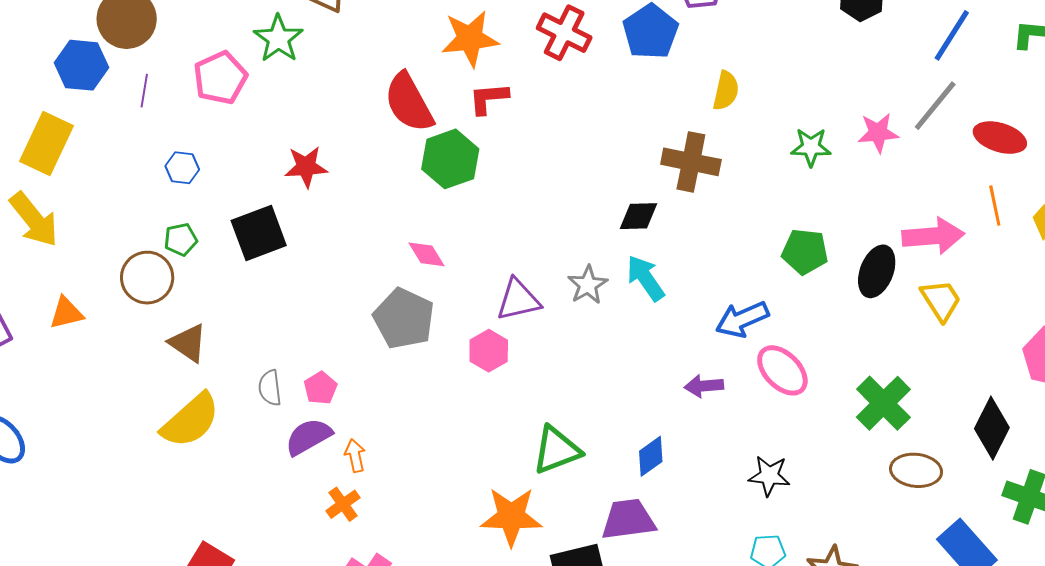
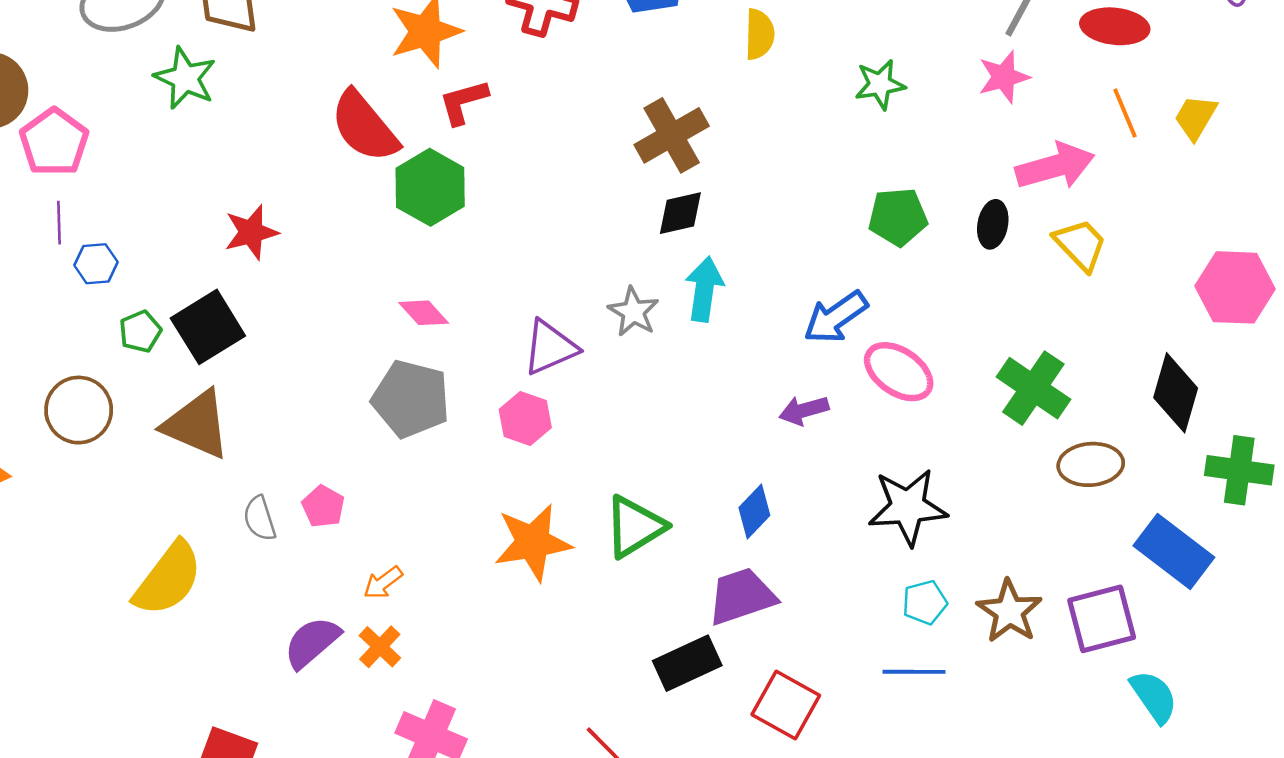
pink pentagon: (220, 78) -> (54, 142), moved
purple line: (144, 91) -> (59, 223), moved
pink star: (878, 133) -> (1004, 77), moved
brown cross: (691, 162) -> (672, 135), moved, turned -30
green pentagon: (181, 239) -> (140, 331), moved
black ellipse: (877, 271) -> (993, 224), size x0.7
cyan arrow: (646, 278) -> (704, 289), turned 54
brown triangle: (188, 343) -> (197, 424), moved, size x1.4
purple semicircle: (308, 437) -> (312, 642), moved
orange arrow: (355, 455) -> (383, 583), turned -104
black star: (769, 476) -> (908, 507), size x1.5
orange star: (511, 517) -> (533, 542), moved

